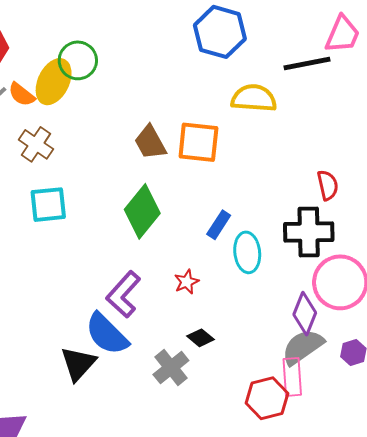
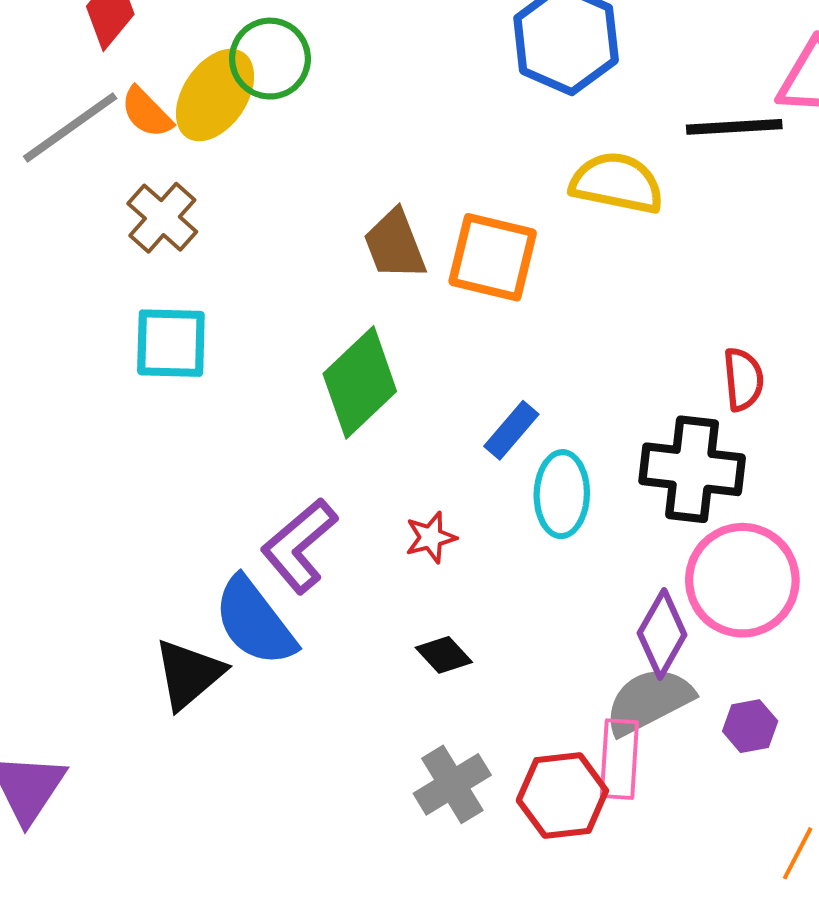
gray cross: (171, 368) -> (452, 784), moved

